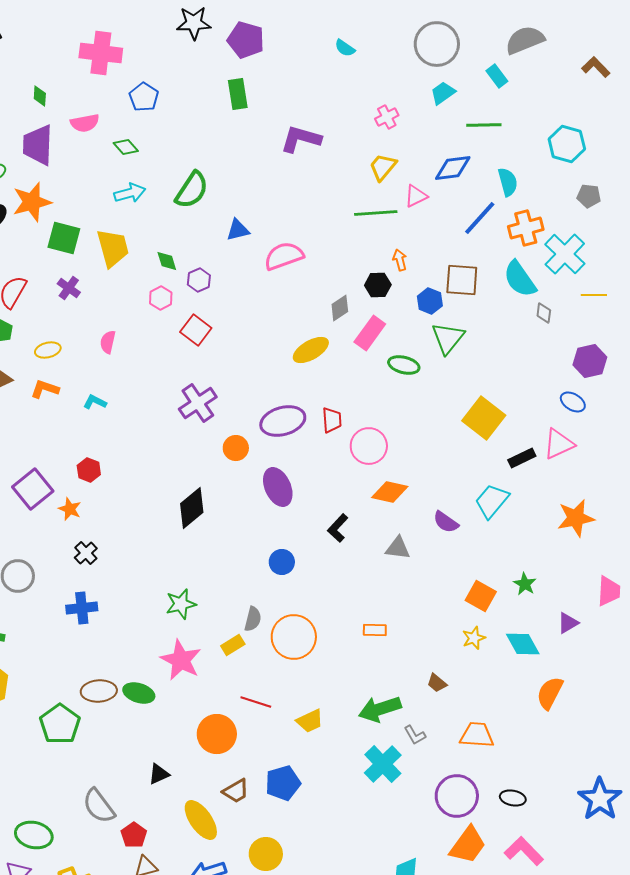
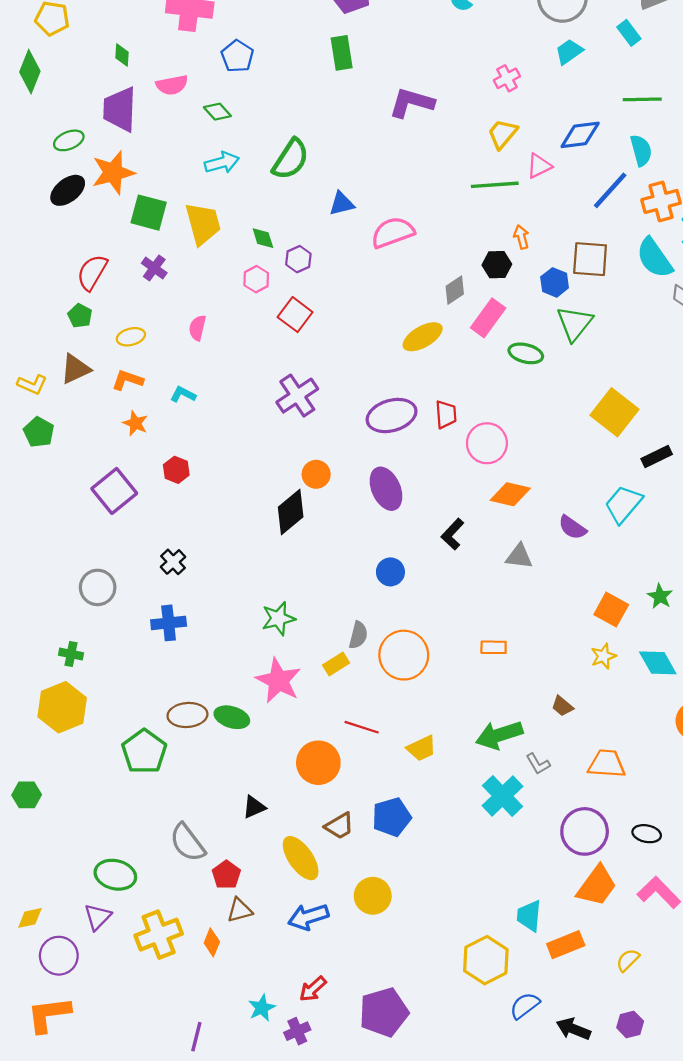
green line: (484, 125) -> (642, 99), moved
orange circle: (236, 448) -> (316, 474), moved
orange star: (70, 509) -> (135, 423), moved

